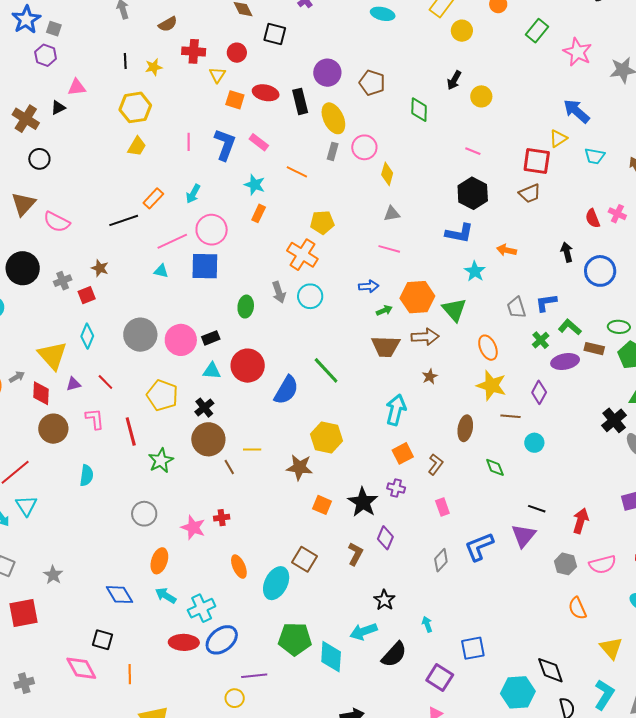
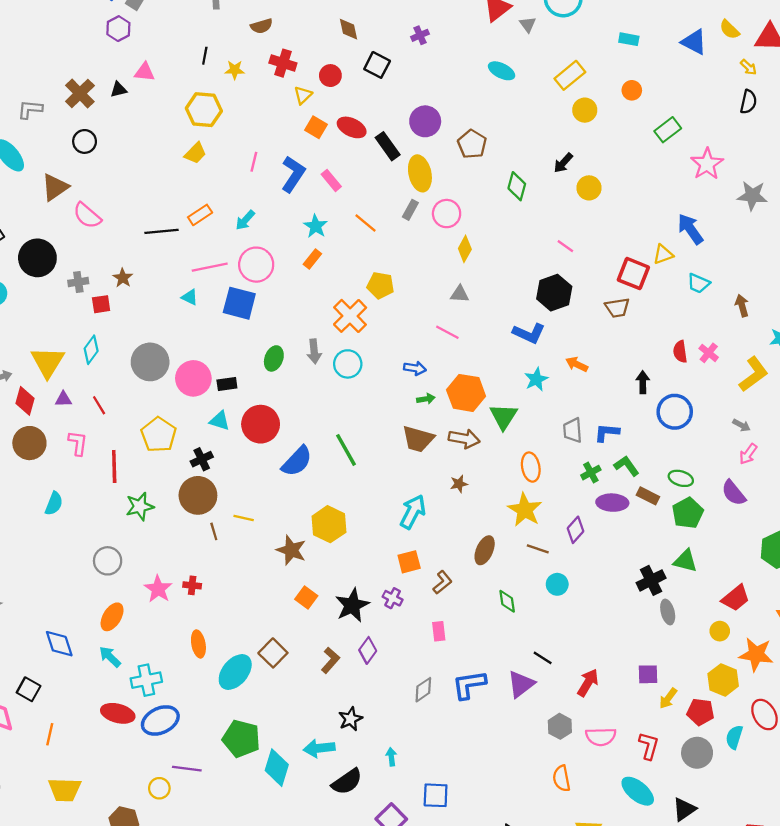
black rectangle: (300, 101) -> (388, 146), turned -35

